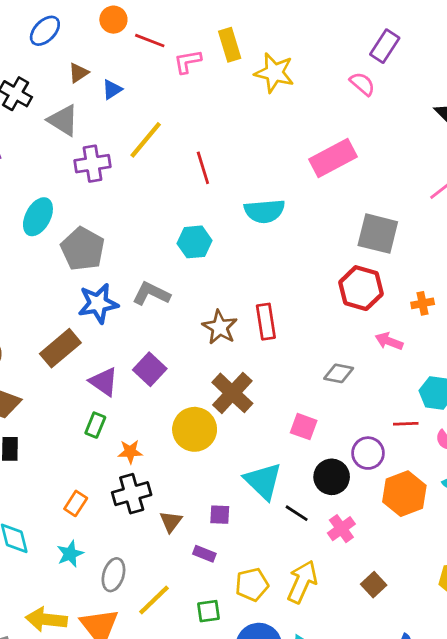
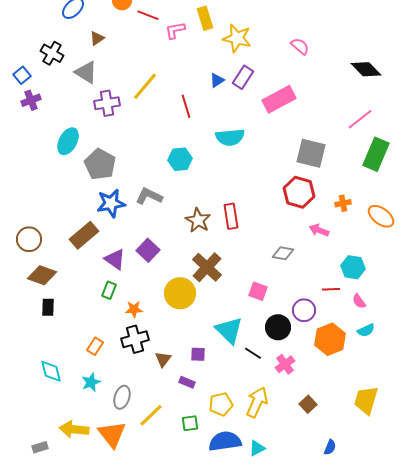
purple rectangle: (385, 46) -> (243, 77), moved
blue triangle: (112, 89) -> (217, 80), moved

